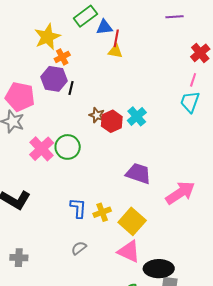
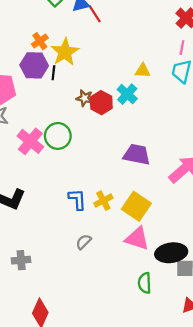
yellow star: (47, 37) -> (65, 52), moved
red line: (116, 38) -> (95, 14), turned -36
yellow triangle: (115, 51) -> (143, 71), moved

